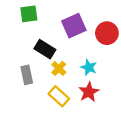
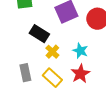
gray rectangle: (27, 75) -> (25, 73), moved

